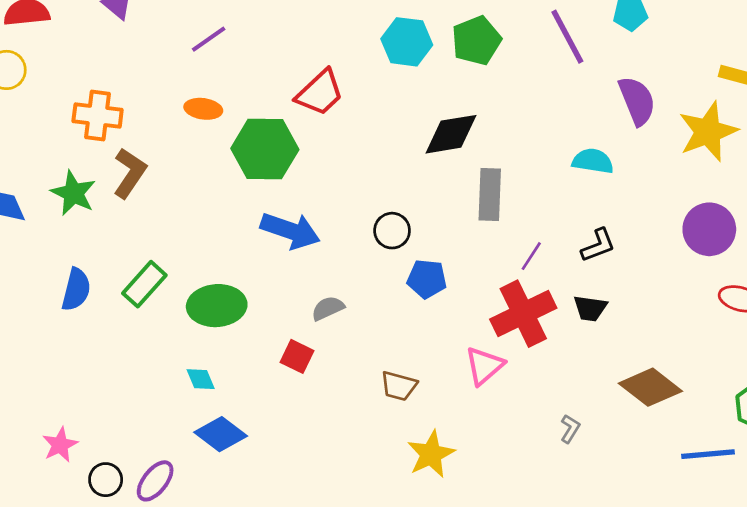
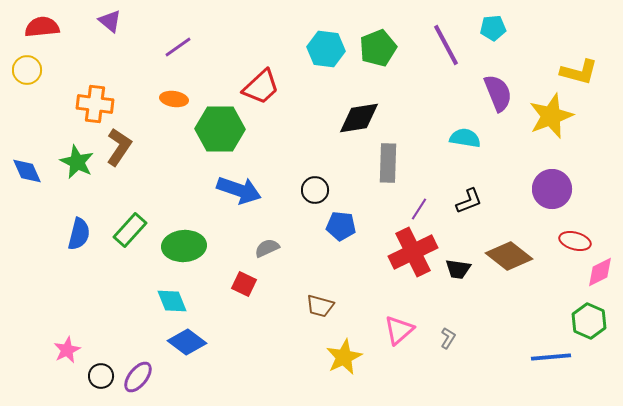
black trapezoid: (590, 308) -> (458, 269), moved
pink triangle: (484, 366) -> (399, 330), moved
cyan diamond: (201, 379) -> (172, 301), size x1.4
brown diamond: (650, 387) -> (509, 256), moved

